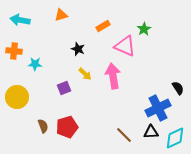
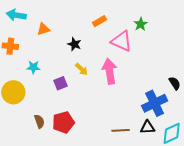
orange triangle: (61, 15) -> (43, 29), moved
cyan star: (35, 64) -> (33, 67), moved
brown line: (124, 135) -> (121, 130), turned -48

